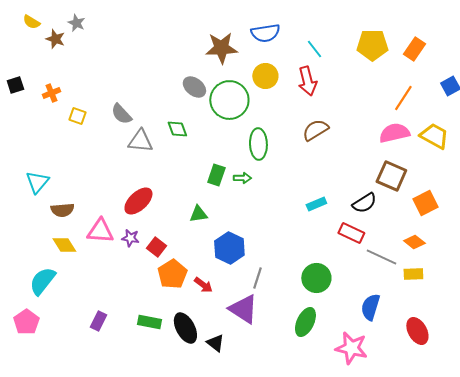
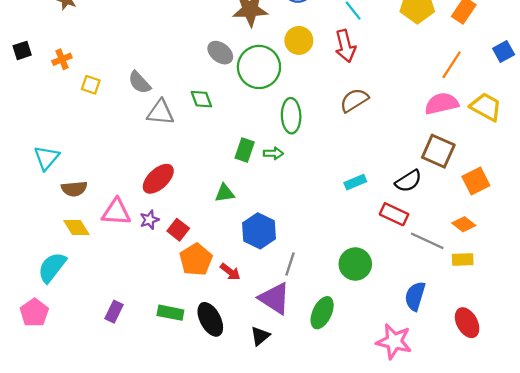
purple star: (130, 238) -> (149, 220), turned -30
green ellipse: (305, 322) -> (322, 313), moved
black triangle: (215, 343) -> (260, 336), moved, turned 42

